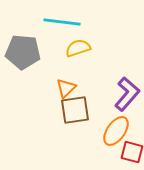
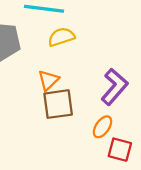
orange ellipse: (116, 131) -> (102, 127), size x0.7

